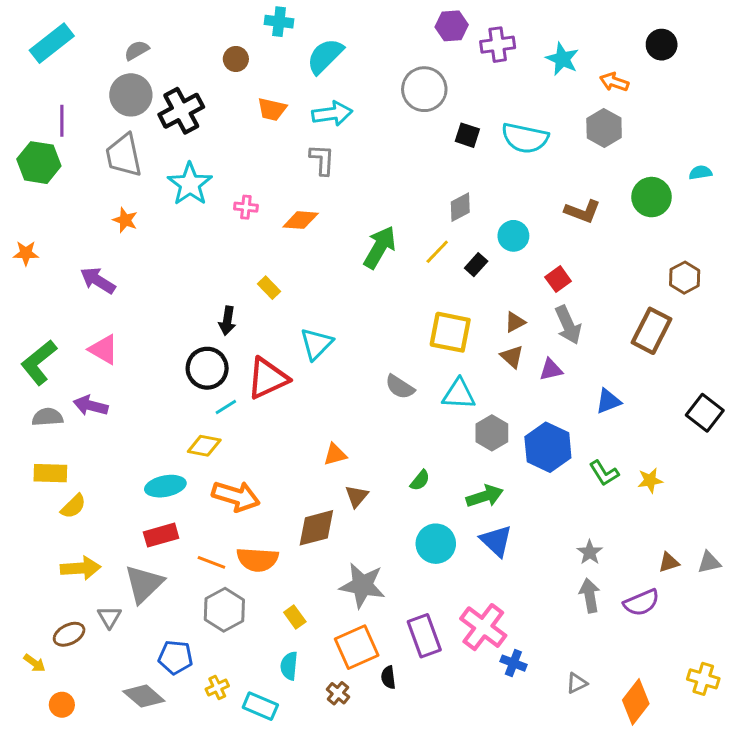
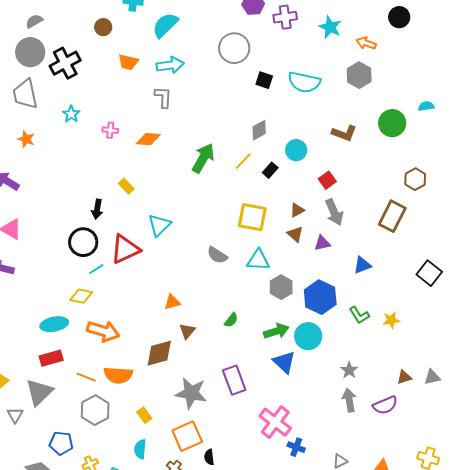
cyan star: (190, 184) -> (71, 114), size x0.6
cyan circle: (436, 544) -> (308, 336), moved
purple rectangle: (424, 636) -> (234, 380), moved

